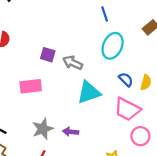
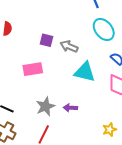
cyan ellipse: (113, 46) -> (104, 30), turned -60
cyan triangle: (89, 92) -> (85, 72), turned 35

